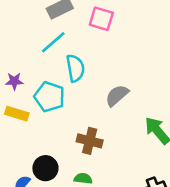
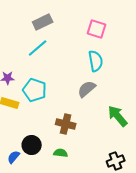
pink square: (101, 19) -> (97, 29), moved
cyan semicircle: (75, 68) -> (96, 61), moved

